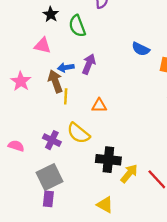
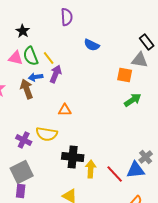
green semicircle: (77, 26) -> (31, 56), moved
blue semicircle: (141, 49) -> (92, 45), moved
yellow line: (66, 96) -> (49, 58), moved, turned -40
yellow semicircle: (78, 133) -> (47, 134), turned -30
yellow arrow: (129, 174) -> (91, 169), turned -36

